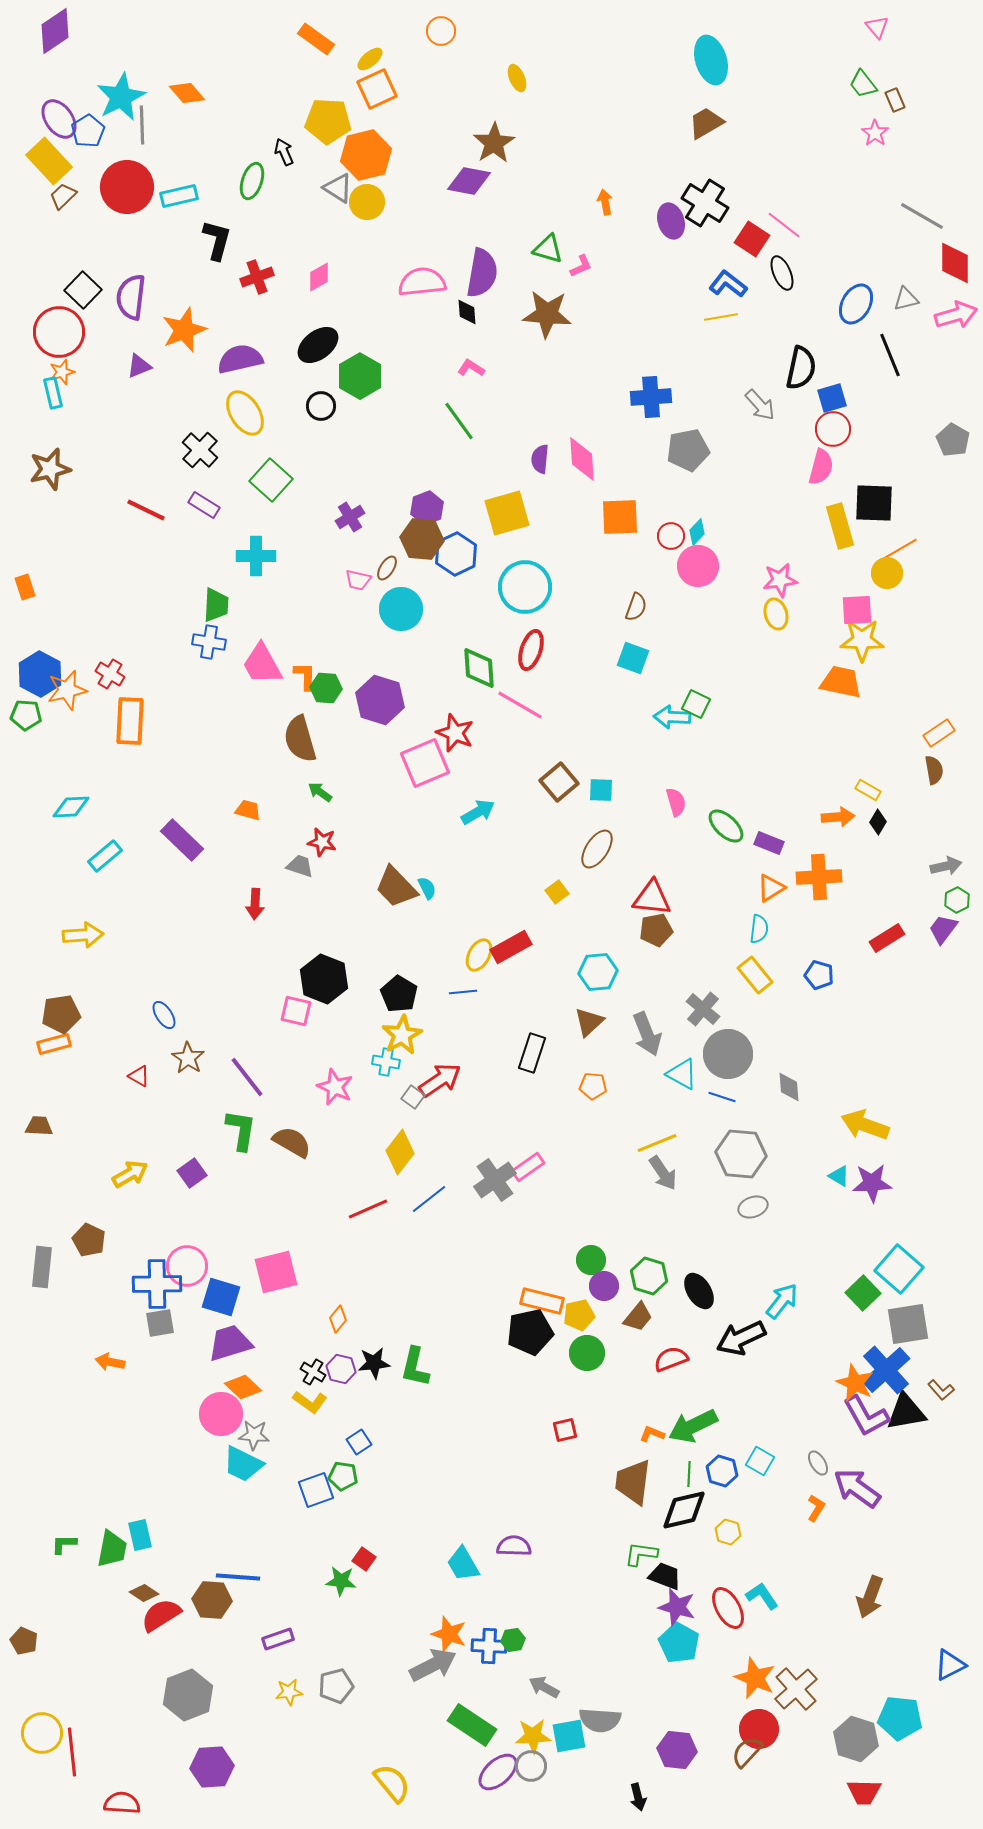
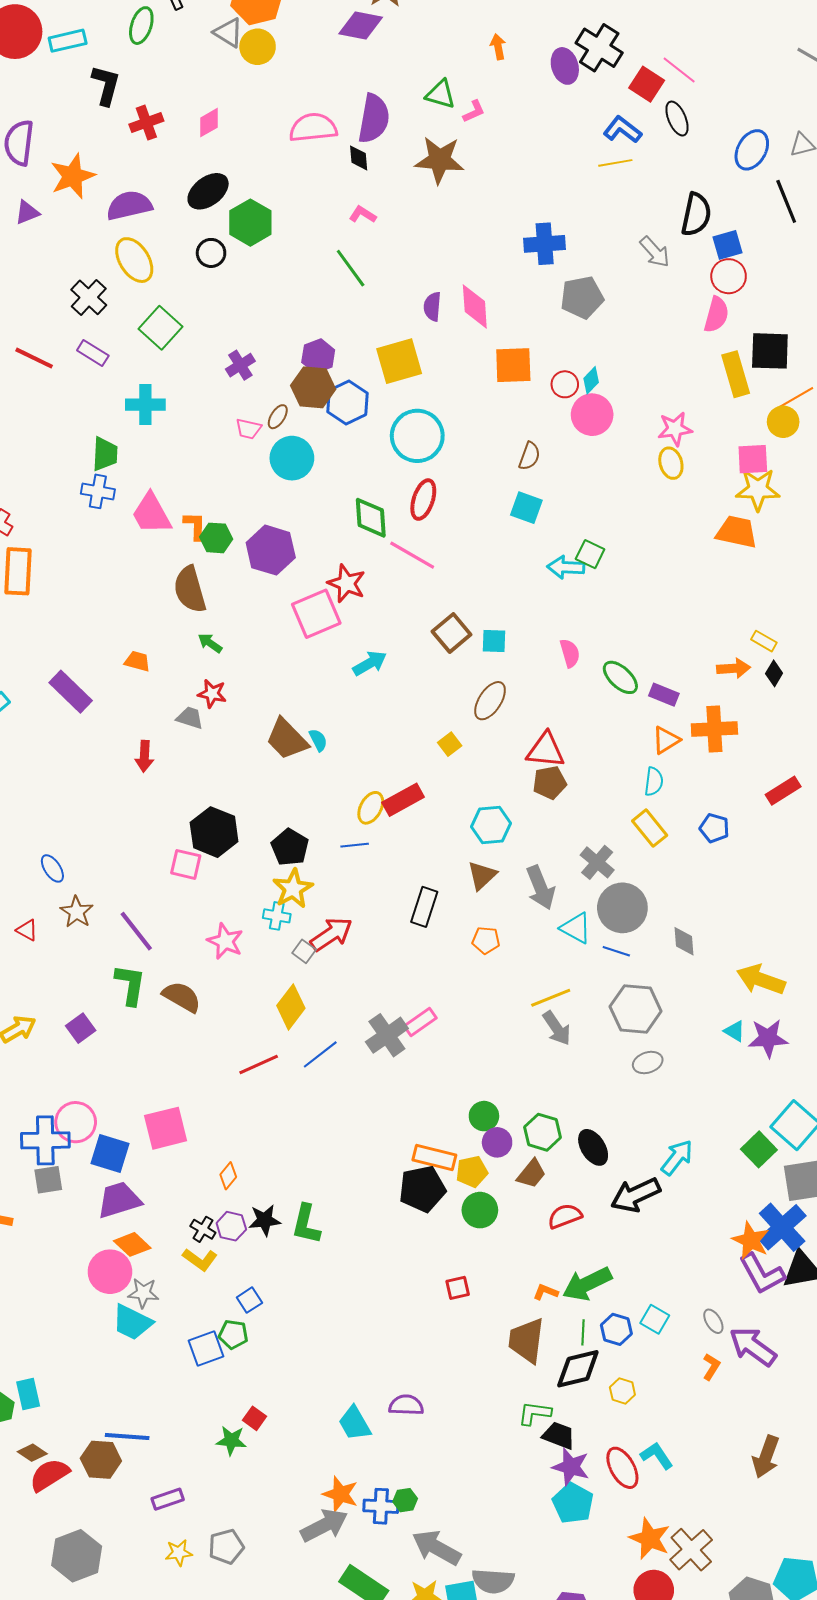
gray arrow: (544, 1687) -> (436, 1548), size x1.6

